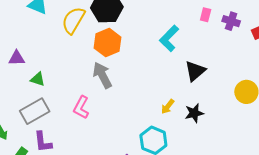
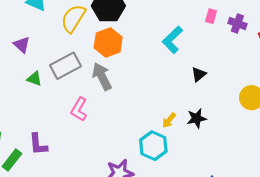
purple triangle: (17, 58) -> (22, 45), moved, turned 42
black triangle: (195, 71) -> (199, 74), size x0.7
yellow arrow: (168, 107) -> (169, 120), moved
gray rectangle: (35, 111) -> (65, 66), moved

